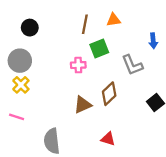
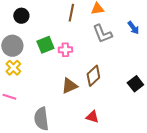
blue arrow: (153, 41) -> (133, 28), turned -32
green square: (99, 49) -> (45, 45), moved
gray L-shape: (132, 65) -> (102, 34), moved

